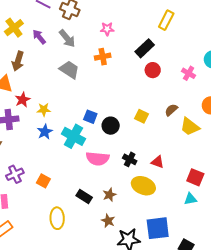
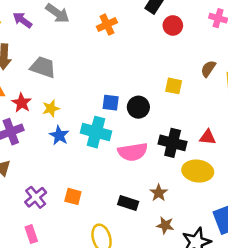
gray trapezoid: (69, 70) -> (43, 67), moved
black cross: (130, 159) -> (173, 143), size x1.5

